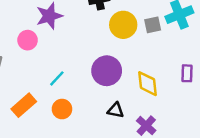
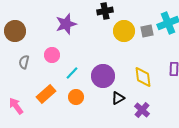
pink circle: (28, 40) -> (52, 55), moved
purple circle: (107, 71) -> (103, 76), moved
black triangle: (116, 110) -> (118, 98), turned -40

